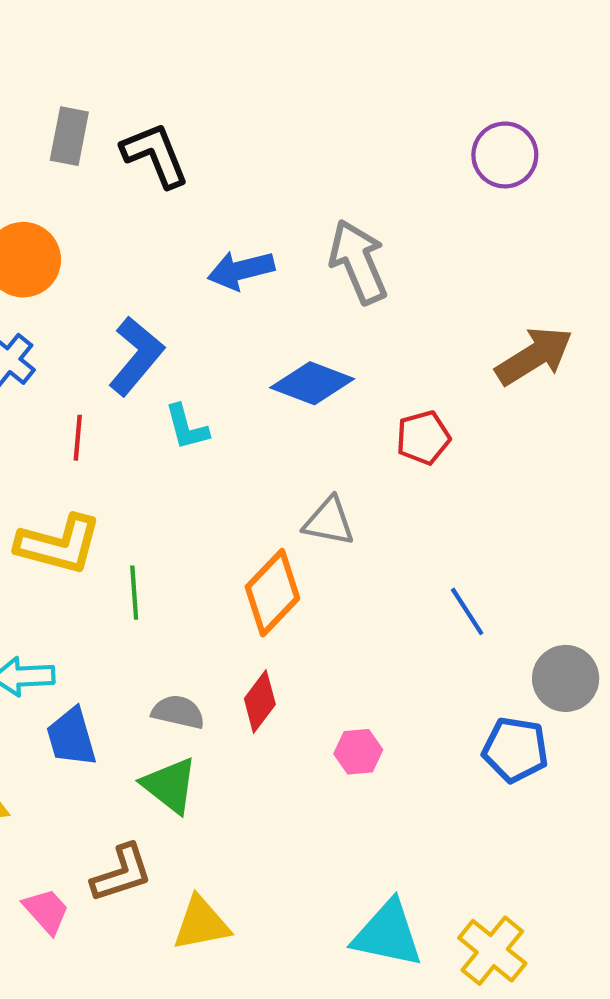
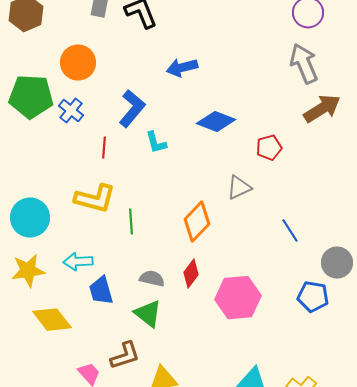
gray arrow: (358, 262) -> (304, 64), moved
gray triangle: (329, 521) -> (239, 188), moved, turned -36
pink hexagon: (358, 752) -> (238, 298), size x2.0

